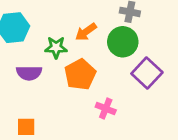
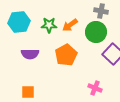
green star: (56, 47) -> (49, 25), moved
pink cross: (106, 109) -> (95, 88), moved

